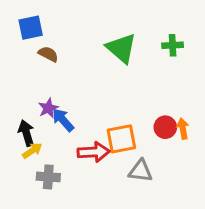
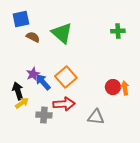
green triangle: (121, 48) -> (62, 33), moved
orange square: (121, 139) -> (66, 77), moved, turned -30
gray cross: (48, 177) -> (44, 115), moved

